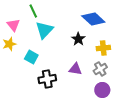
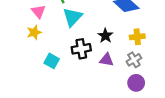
black star: (78, 39) -> (105, 36), moved
cyan square: (31, 57) -> (52, 61), moved
black cross: (47, 79) -> (81, 49), moved

